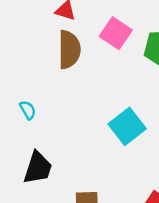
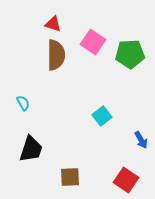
cyan square: (127, 126) -> (102, 116), size x0.7

